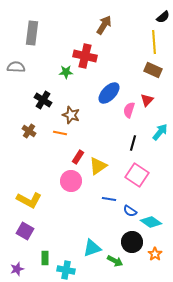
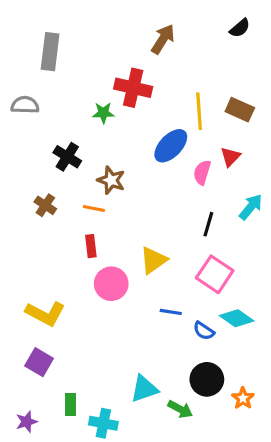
black semicircle: (163, 17) -> (240, 28), moved
yellow line: (154, 42) -> (199, 111), moved
red rectangle: (78, 157) -> (91, 246), moved, turned -40
cyan diamond: (151, 222) -> (237, 318), moved

